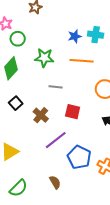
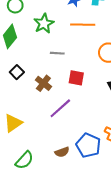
green star: (44, 58) -> (44, 24), turned -30
blue pentagon: (79, 157) -> (88, 145), moved
brown semicircle: (55, 182) -> (62, 152), turned 104

